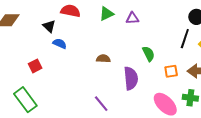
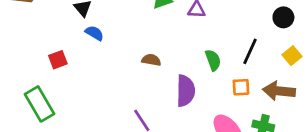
black line: (185, 39) -> (250, 51), moved

